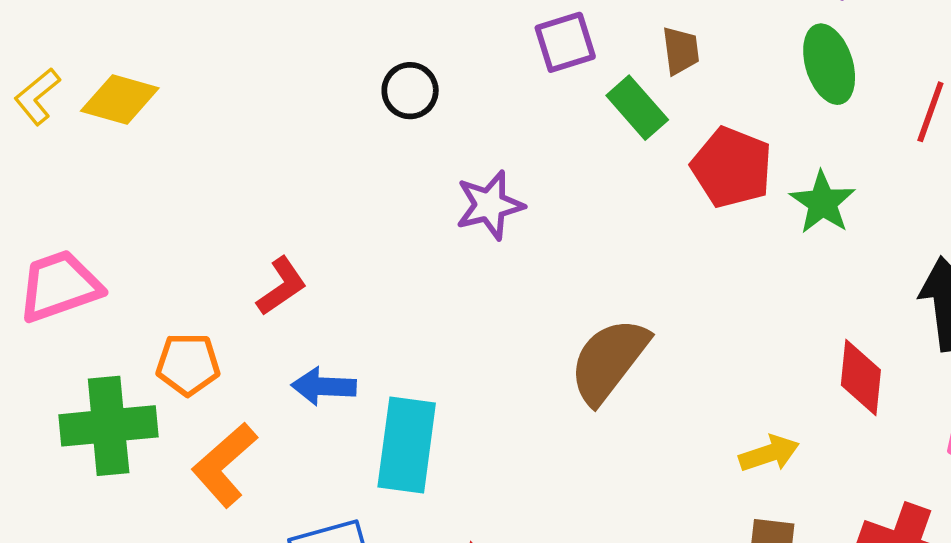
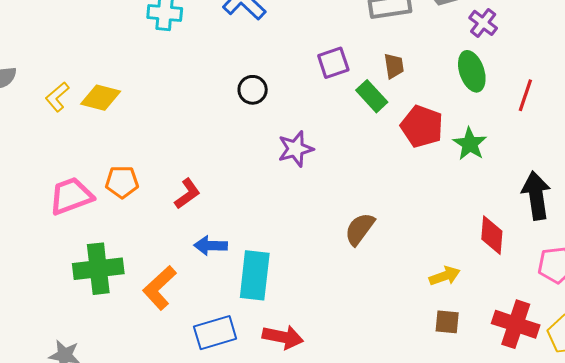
brown semicircle: (609, 361) -> (360, 229), size x0.7
orange pentagon: (188, 364) -> (122, 182), moved

